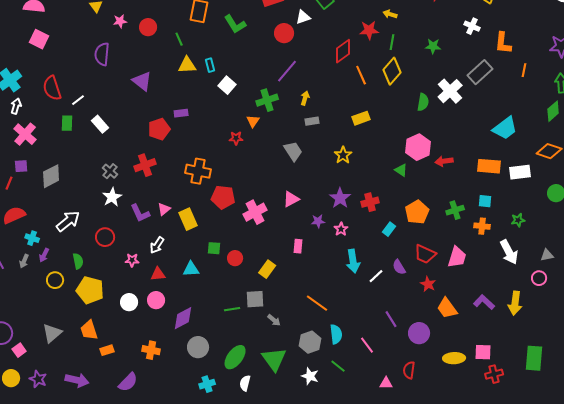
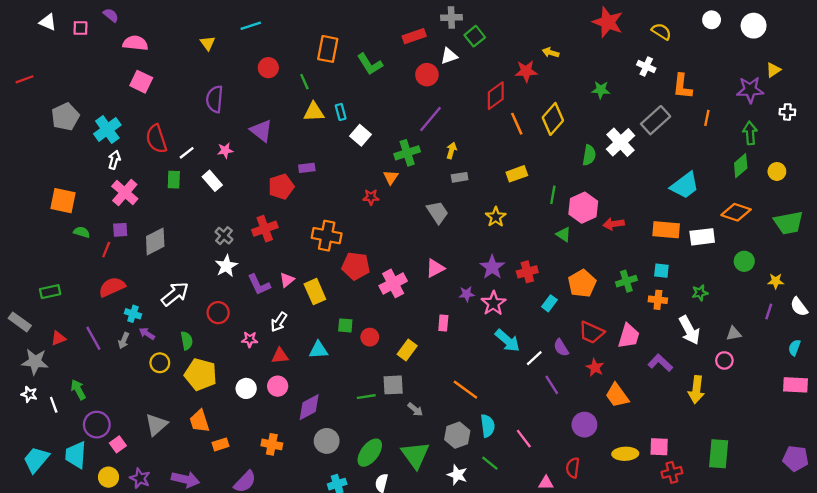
pink star: (120, 21) -> (225, 150), moved
green line: (392, 42) -> (553, 195), moved
pink star: (341, 229) -> (493, 303), size x1.5
purple arrow: (44, 255) -> (147, 334), turned 96
cyan arrow: (353, 261) -> (507, 341), turned -40
purple L-shape: (484, 302) -> (660, 363), moved
purple line: (391, 319) -> (552, 385), moved

